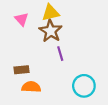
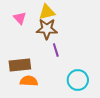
brown star: (51, 31) -> (47, 29), turned -30
brown rectangle: (22, 70) -> (20, 65), size x1.5

